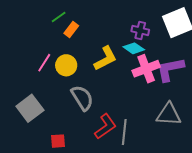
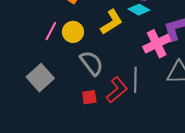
pink cross: (146, 69) -> (157, 44), moved
gray line: (124, 132) -> (135, 80), moved
red square: (58, 141) -> (89, 97), moved

